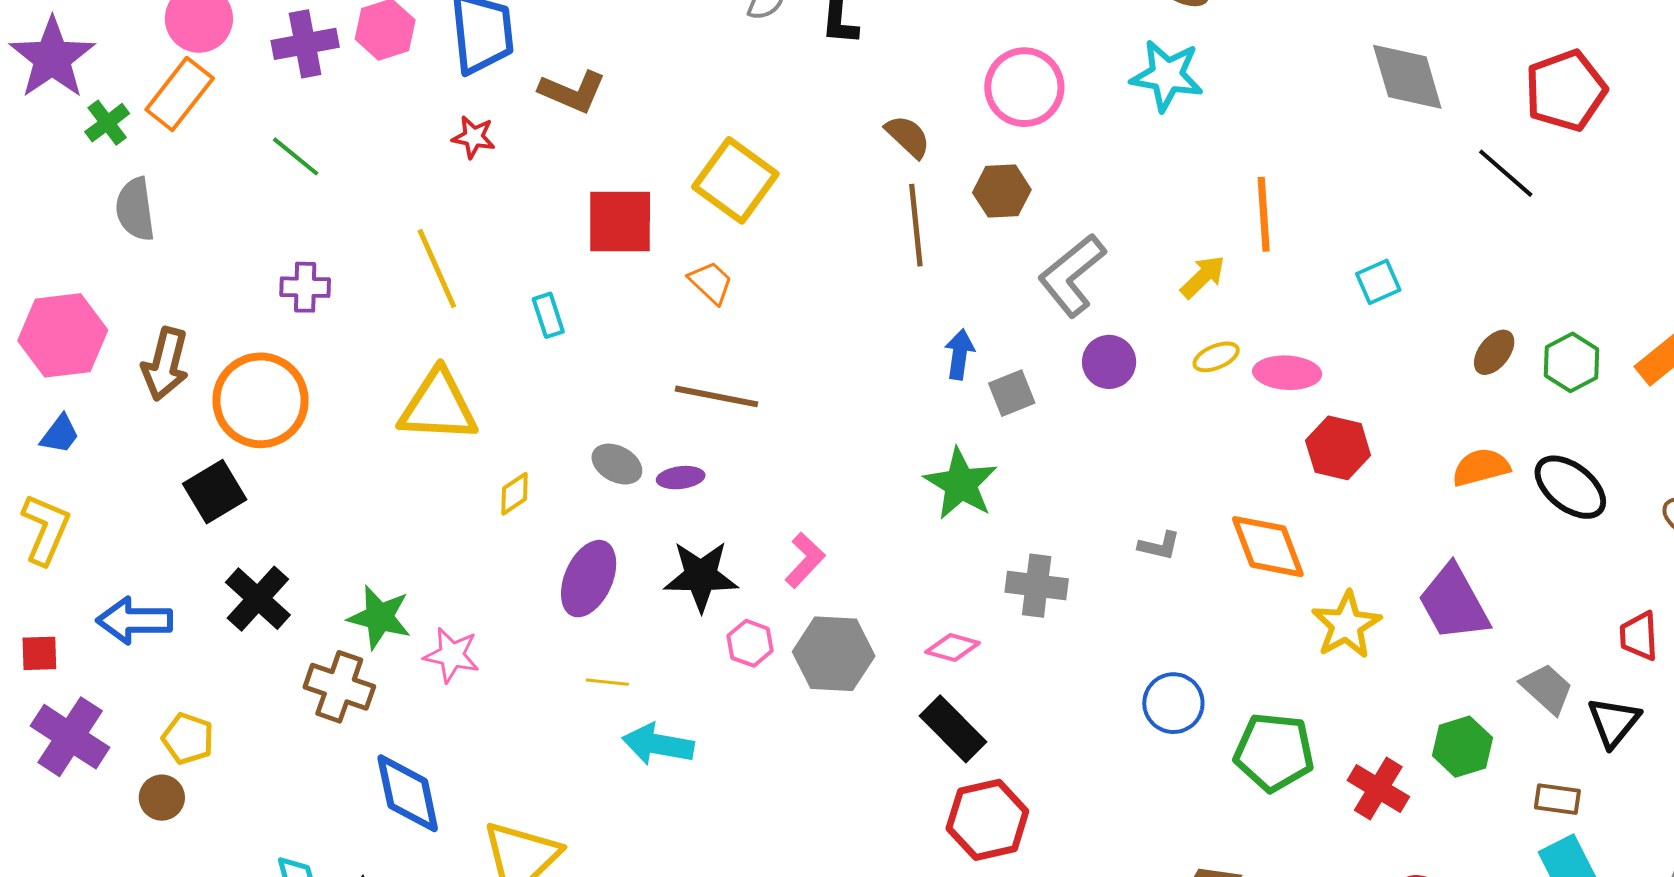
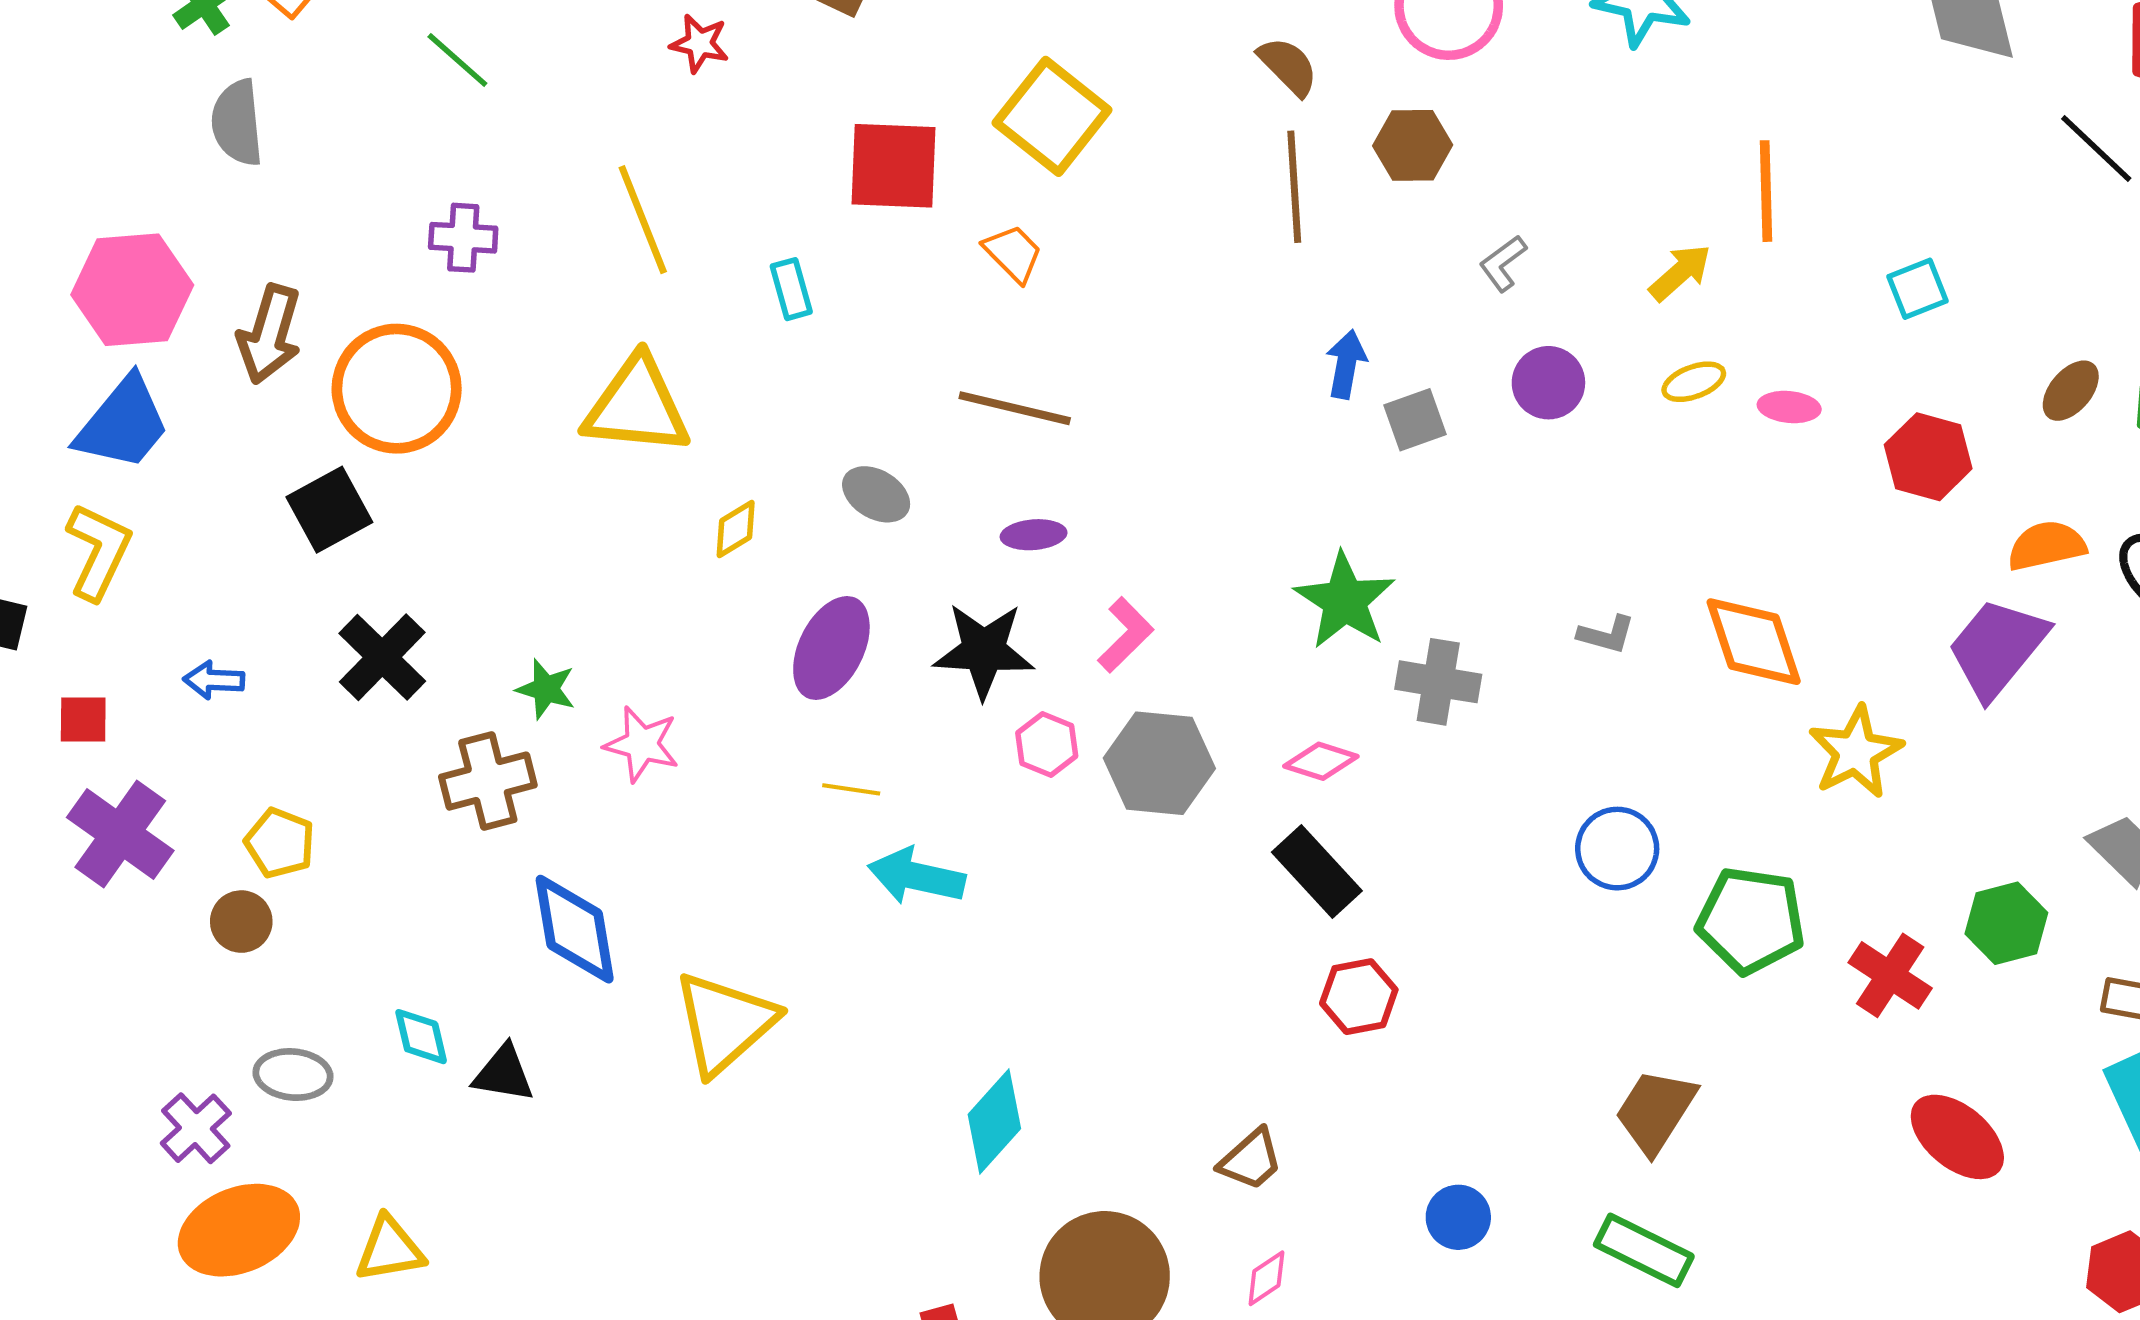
gray L-shape: (1072, 275) -> (1503, 263), size x0.5
pink ellipse: (1287, 373) -> (1789, 407), size x0.7
blue trapezoid: (60, 434) -> (123, 424), size x1.8
red hexagon: (1338, 448) -> (1928, 457), moved
purple ellipse: (681, 478) -> (1034, 535), moved
green star: (961, 484) -> (1345, 601), moved
purple trapezoid: (1454, 603) -> (1997, 648), moved, turned 66
green star: (379, 617) -> (546, 689), size x0.7
blue arrow: (134, 620) -> (214, 680), size x0.6
brown cross: (339, 687) -> (488, 781), turned -36
red hexagon: (987, 820) -> (1359, 997), size x0.7

